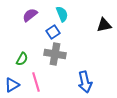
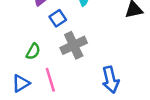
blue square: (53, 32) -> (58, 18), moved
gray cross: (55, 54) -> (74, 45), turned -35

